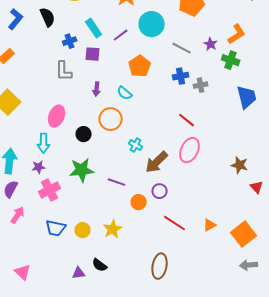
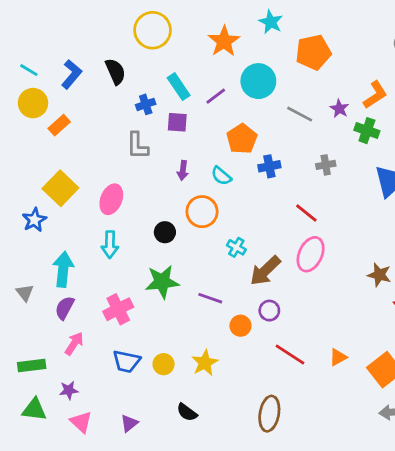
blue cross: (181, 76) -> (269, 166), moved
pink ellipse: (57, 116) -> (111, 199), moved
purple star: (39, 167) -> (69, 390), moved
purple triangle: (79, 273) -> (129, 423), moved, turned -32

